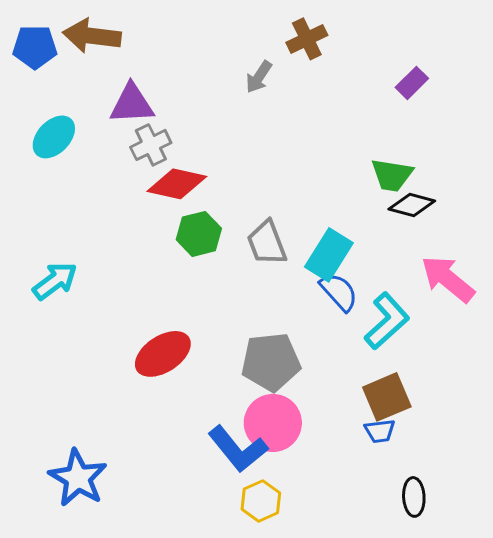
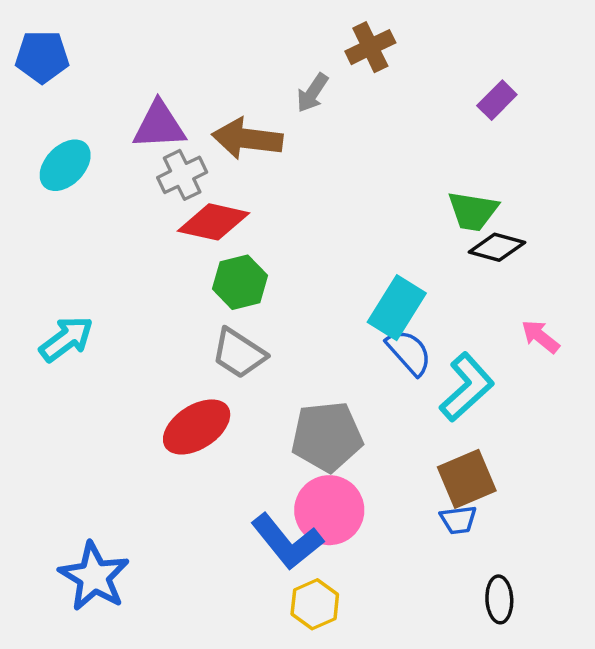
brown arrow: (92, 36) -> (247, 139), moved
gray trapezoid: (267, 243) -> (239, 353), moved, turned -36
pink arrow: (448, 279) -> (540, 337), size x0.6

